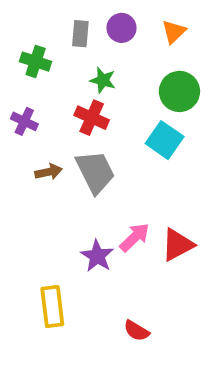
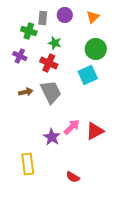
green cross: (36, 62) -> (29, 31), moved
purple cross: (24, 121) -> (20, 56), moved
cyan square: (165, 140) -> (88, 75), turned 30

